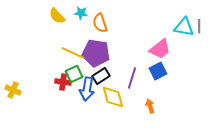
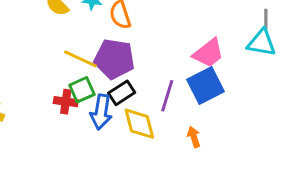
cyan triangle: (184, 27) -> (262, 43), moved
blue square: (158, 71) -> (206, 85), size x1.4

